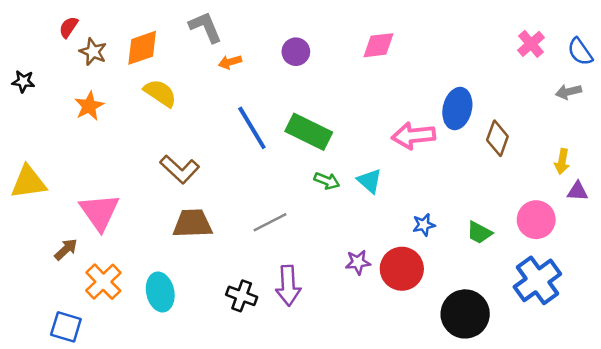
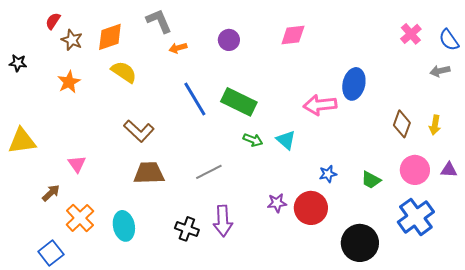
brown diamond: (497, 138) -> (402, 124), moved
purple triangle: (578, 191) -> (449, 170), moved
pink triangle: (99, 212) -> (77, 164), size x0.6
blue square: (66, 327) -> (51, 253), turned 35

